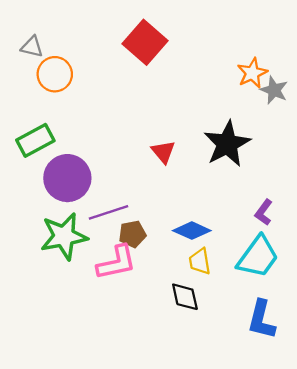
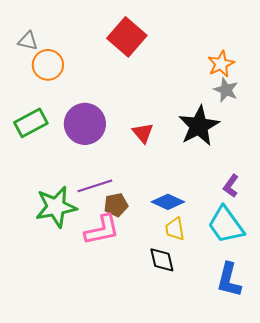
gray star: (274, 90) -> (226, 90), moved
purple circle: (67, 178) -> (85, 124), moved
cyan trapezoid: (258, 257) -> (226, 225), turned 108

